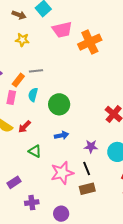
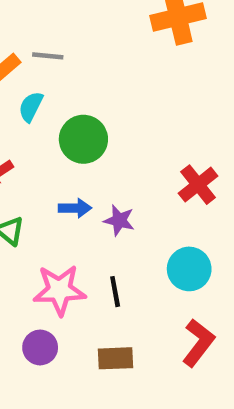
purple star: (91, 146) -> (119, 220), moved
brown rectangle: (87, 189) -> (116, 358), moved
purple circle: (61, 214) -> (40, 347), moved

